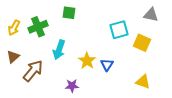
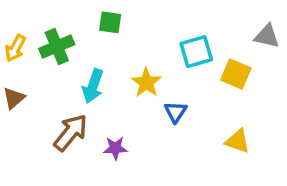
gray triangle: (151, 15) -> (267, 36), moved
yellow star: (87, 61) -> (146, 83), moved
brown arrow: (33, 71) -> (71, 133), moved

